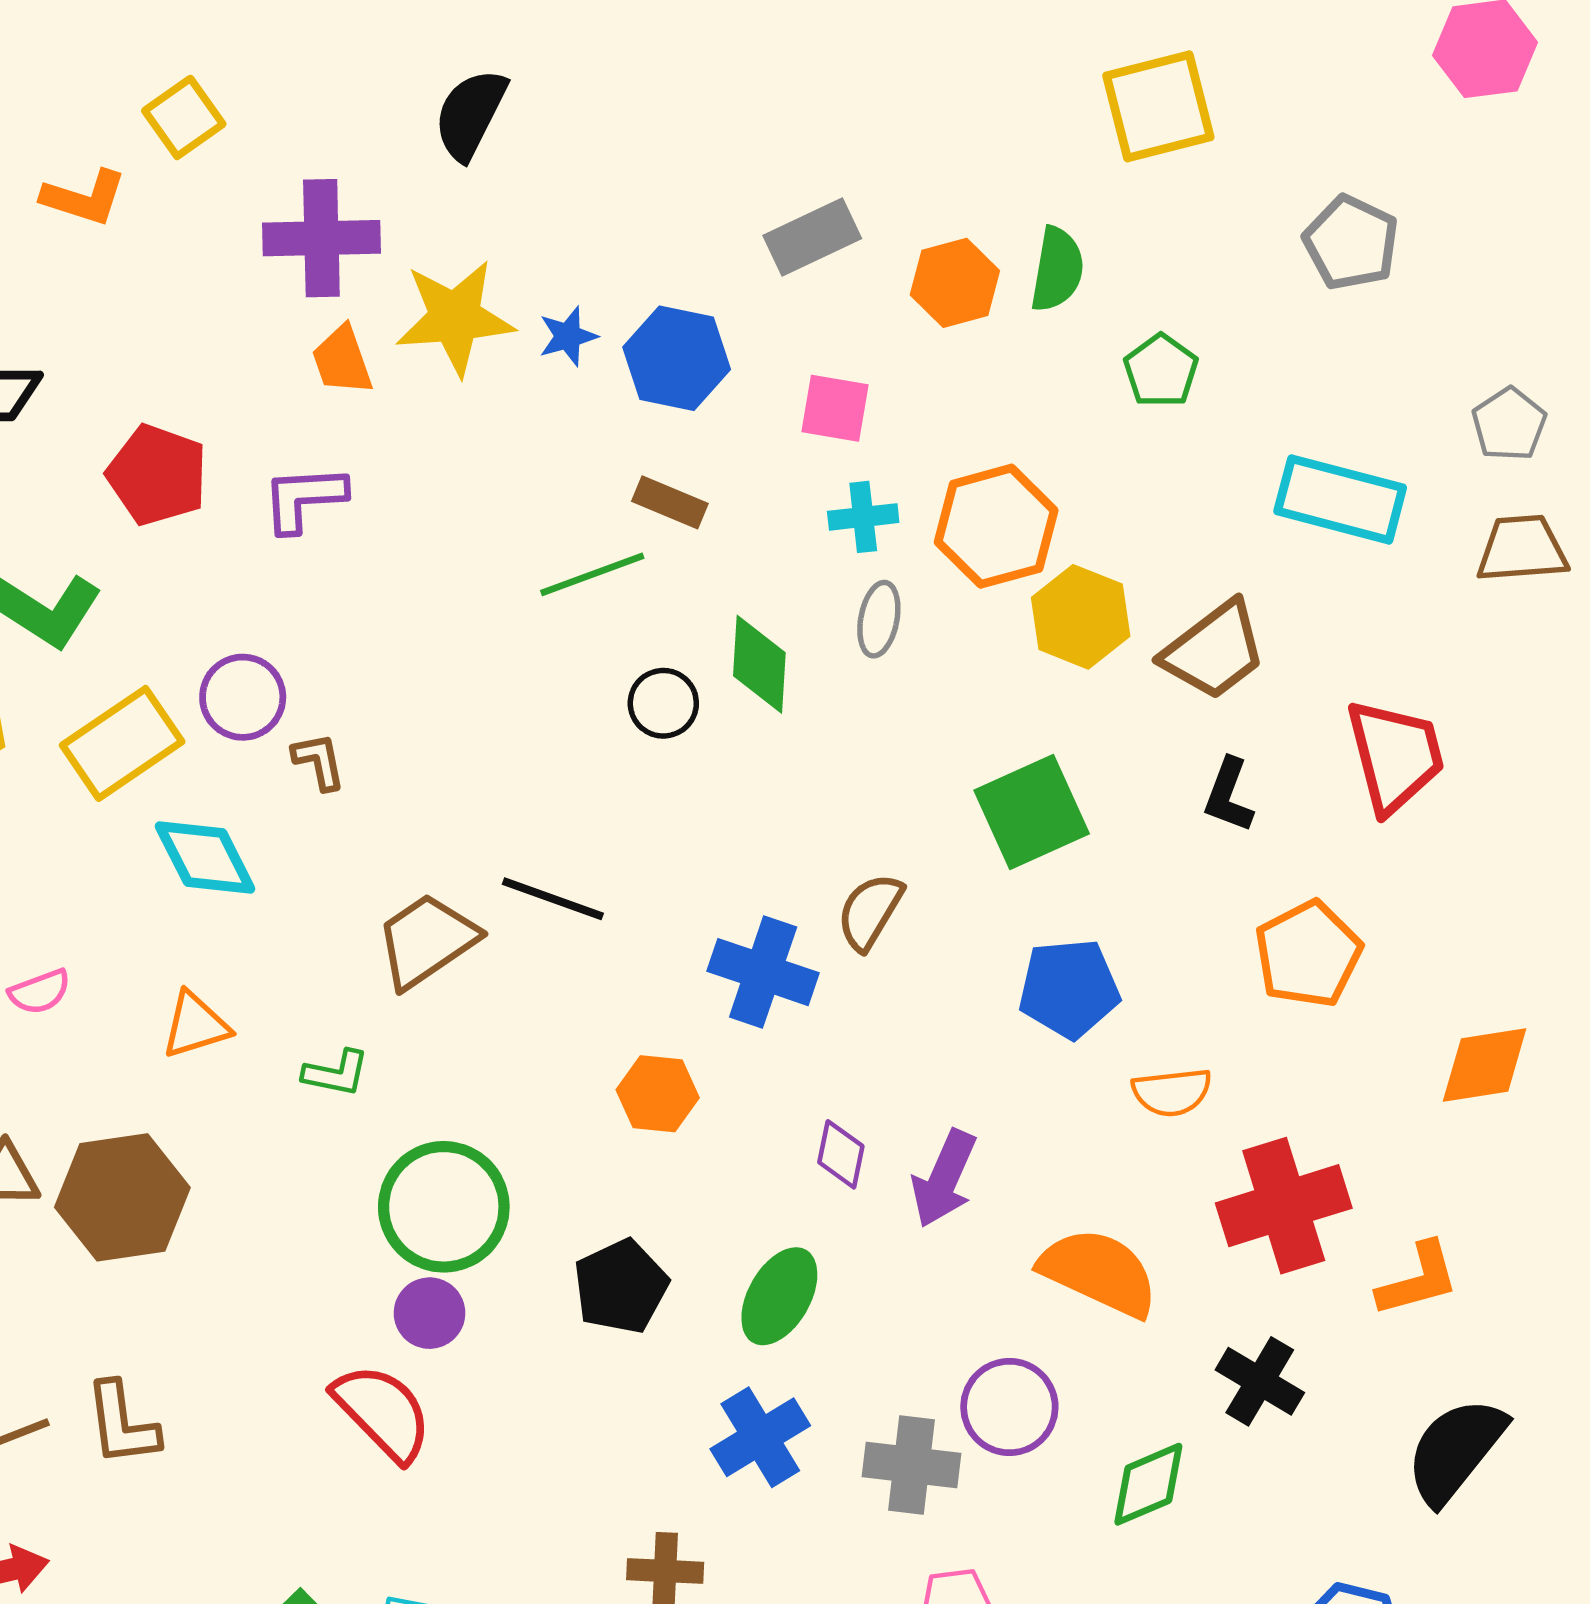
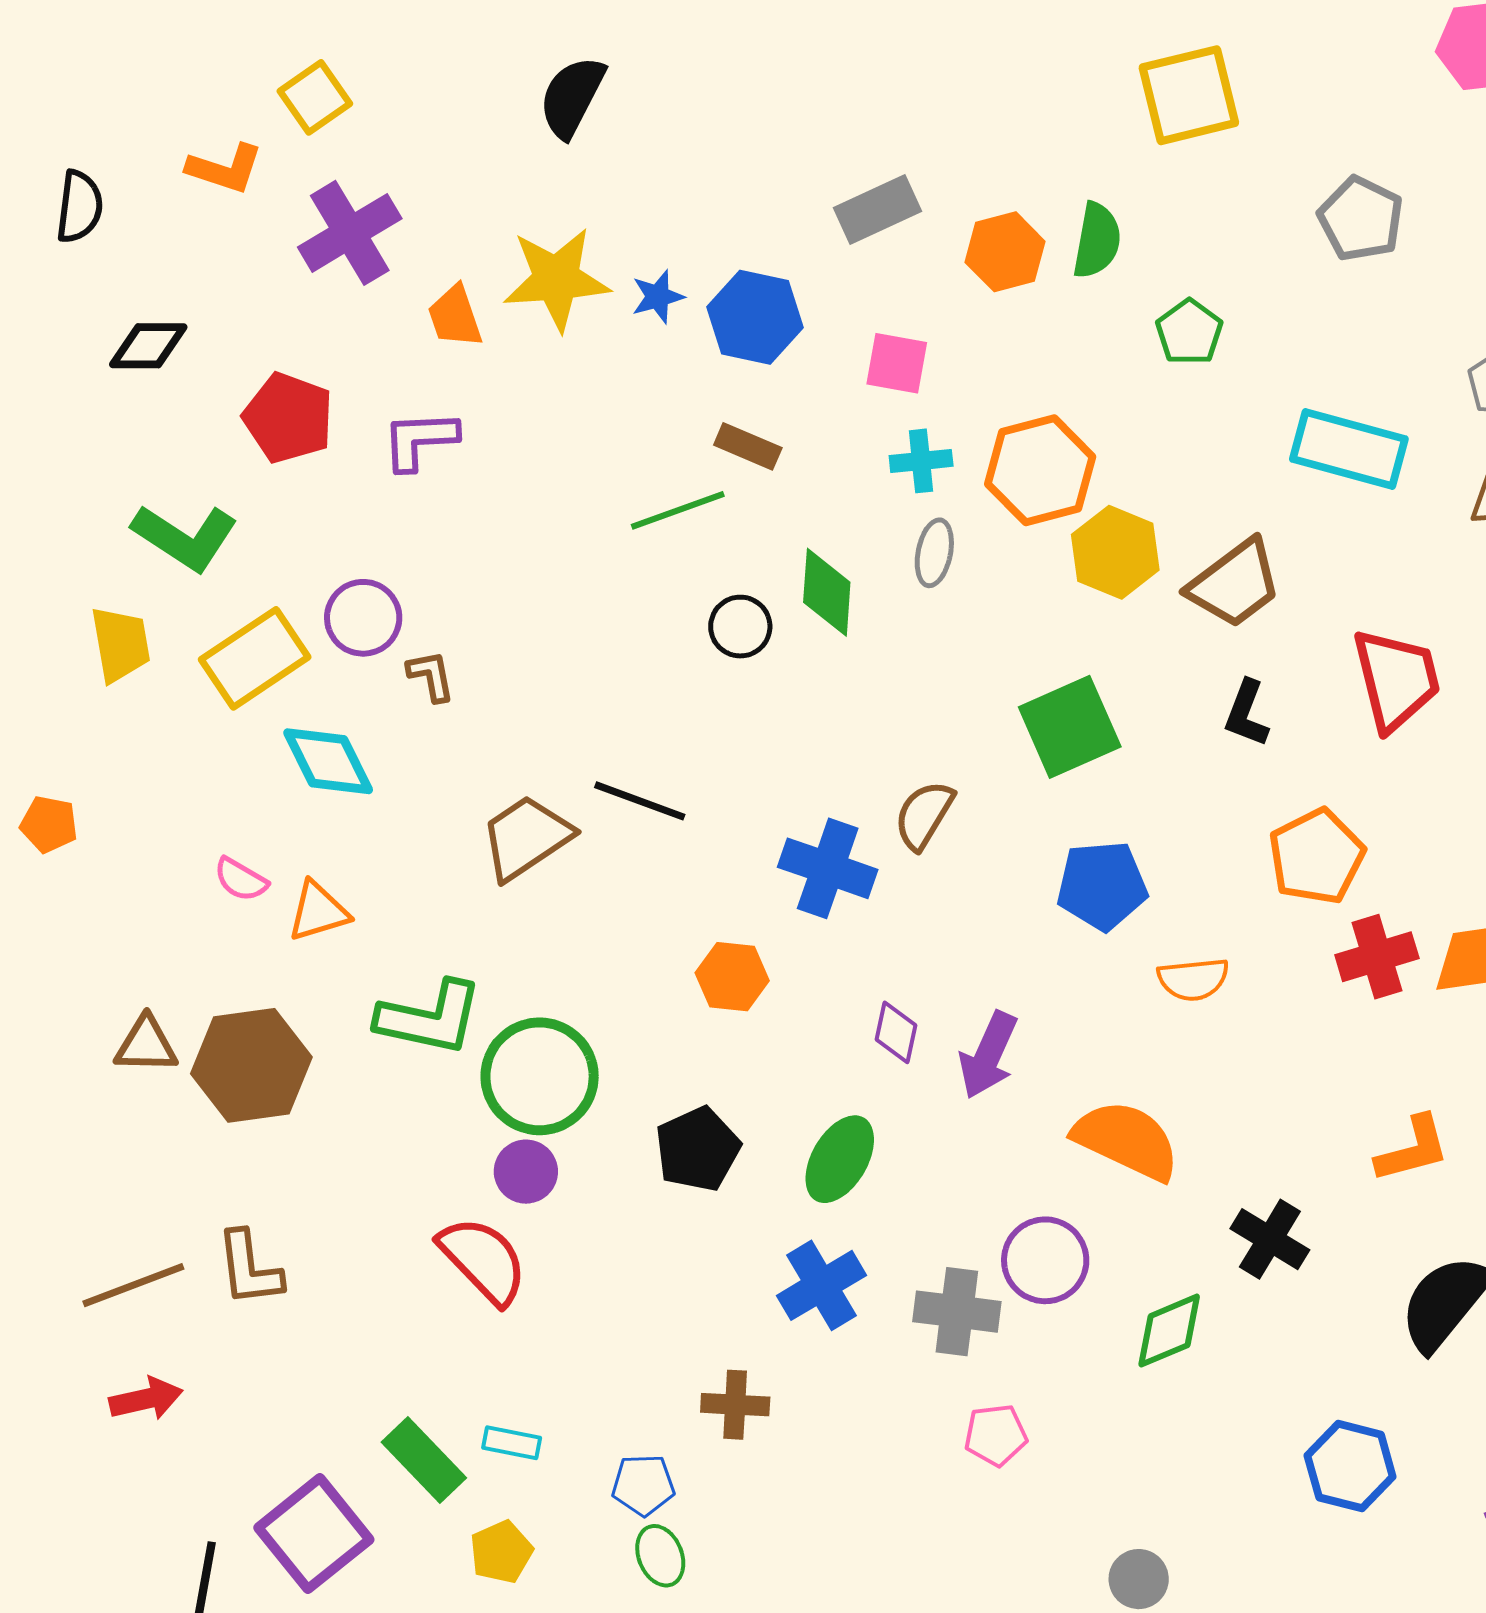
purple cross: (321, 238) -> (350, 233), moved, turned -30
pink semicircle: (40, 992) -> (241, 880), moved, turned 50
green L-shape: (336, 1073) -> (430, 1018), moved, size x1.8
red cross: (1284, 1206) -> (1377, 957), moved, size x0.7

